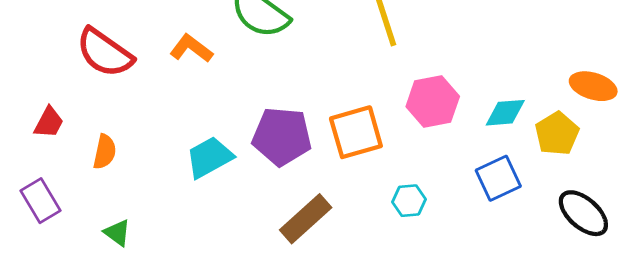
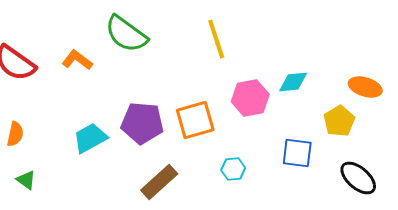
cyan diamond: (505, 113) -> (293, 82), moved
blue square: (498, 178) -> (297, 153), turned 32
green triangle: (117, 233) -> (26, 180), moved

